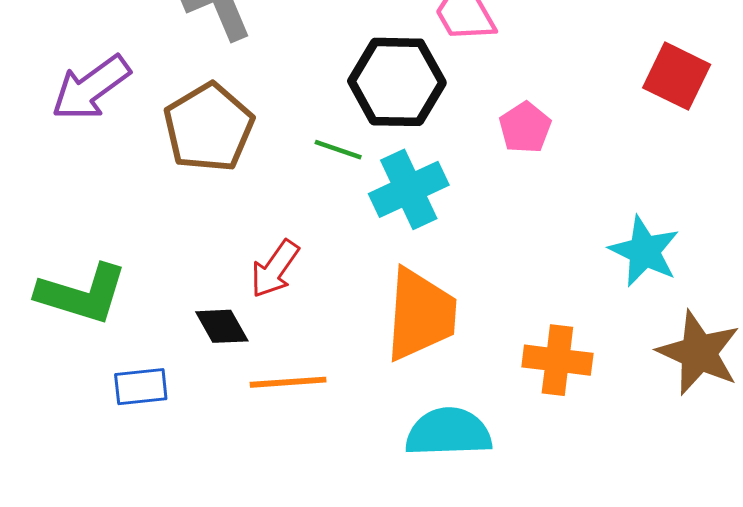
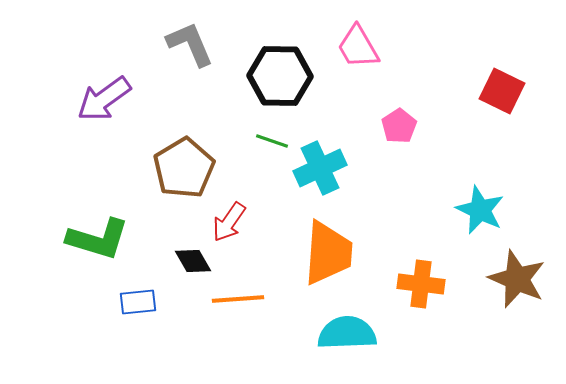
black hexagon: (397, 82) -> (280, 76), moved
brown pentagon: (209, 128) -> (184, 168), moved

